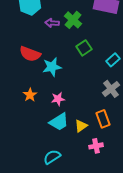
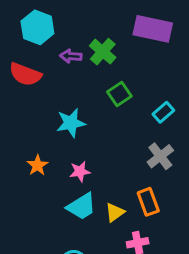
red semicircle: (30, 54) -> (25, 74), moved

